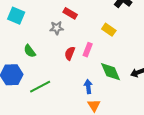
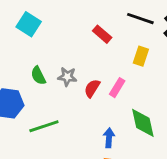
gray star: (57, 28) -> (67, 77), moved
yellow rectangle: (109, 30) -> (141, 56), moved, turned 64

